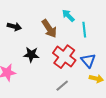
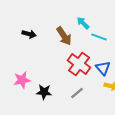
cyan line: (84, 30) -> (99, 37), turned -63
black star: (31, 55) -> (44, 92), moved

